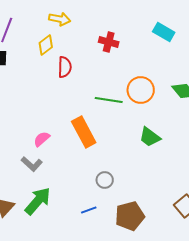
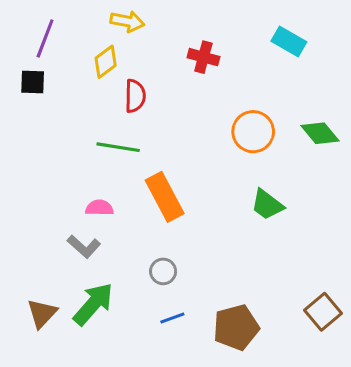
green line: (109, 100) -> (118, 147), moved
pink semicircle: (42, 139) -> (99, 208), turned 42
gray circle: (105, 180) -> (163, 271), moved

